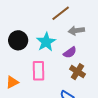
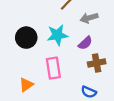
cyan star: (46, 42) -> (57, 35), turned 30
brown cross: (77, 72) -> (97, 63), turned -35

